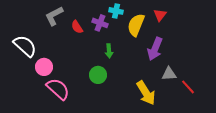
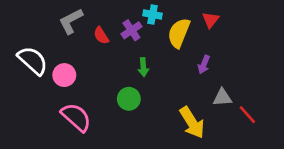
purple cross: (100, 23) -> (131, 30), turned 35
purple arrow: (155, 49) -> (204, 65), size x0.6
pink circle: (44, 67) -> (64, 75), moved

